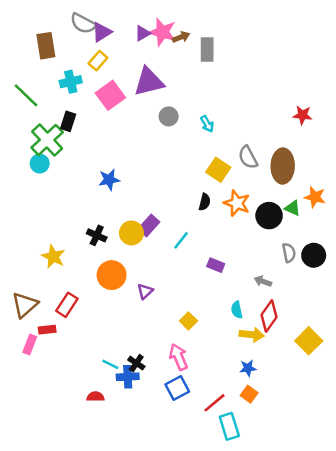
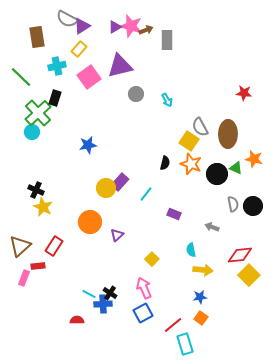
yellow square: (218, 170) -> (189, 141), moved
black cross: (97, 235) -> (36, 190), moved
red diamond: (269, 316) -> (240, 255), moved, turned 50

